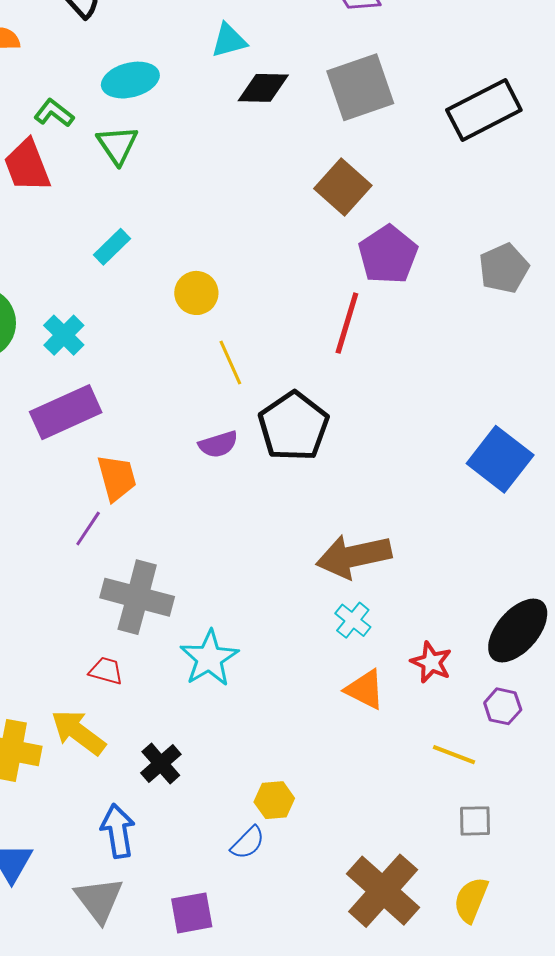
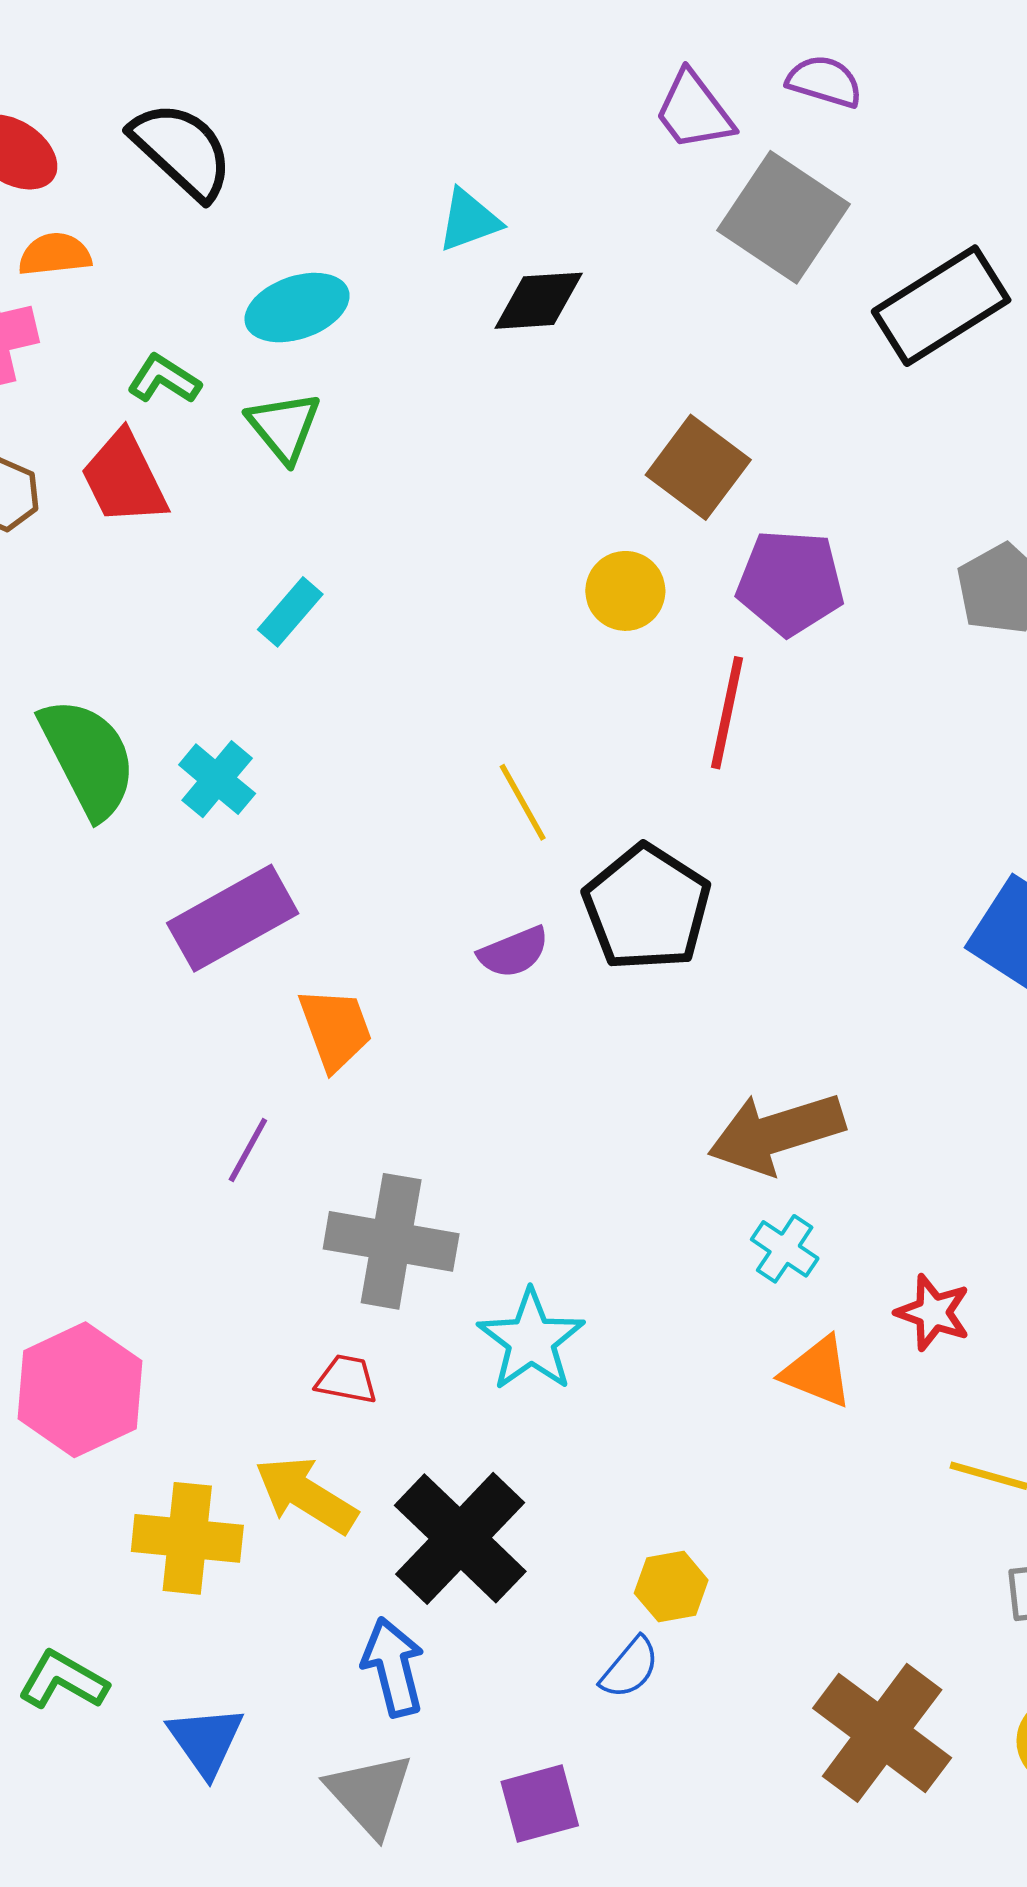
gray square: (360, 87) -> (784, 217), moved, turned -32
purple pentagon: (388, 255) -> (790, 582), turned -30
yellow circle: (196, 293) -> (625, 591), moved
purple line: (88, 528) -> (248, 1150), moved
black cross: (161, 764) -> (460, 1538), size x1.8

